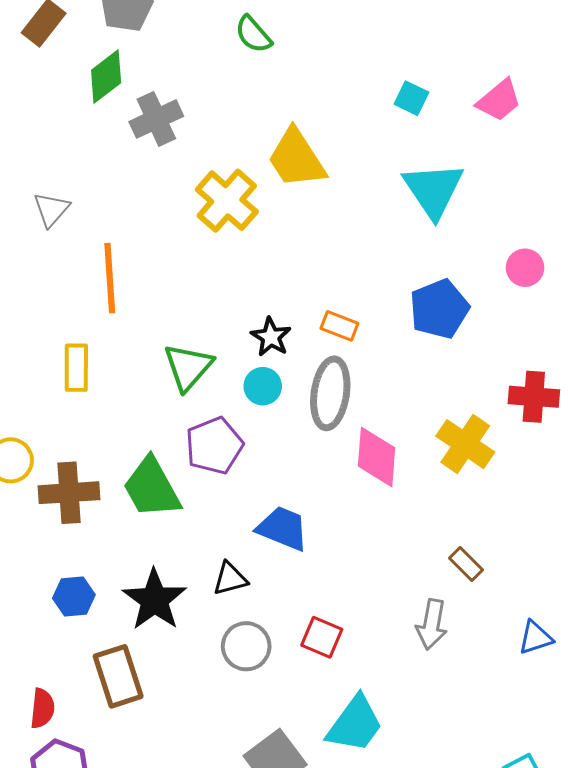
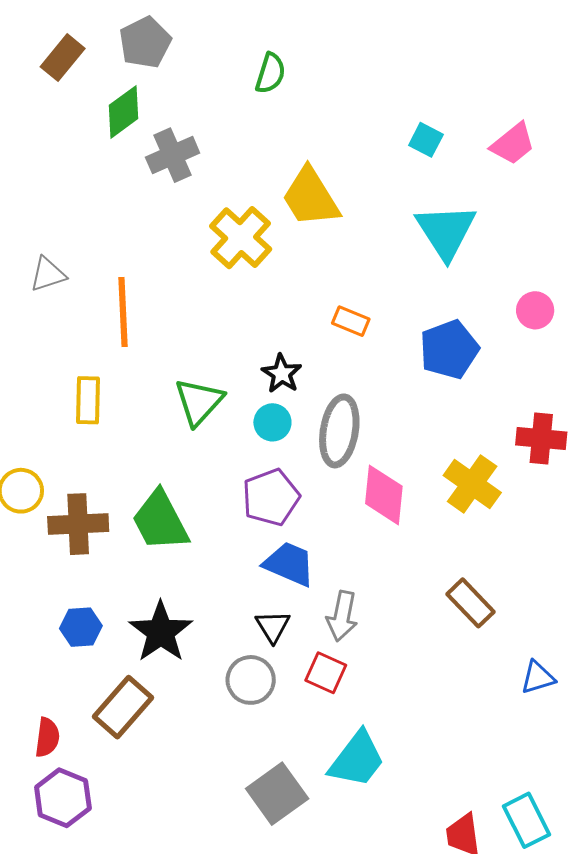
green semicircle: (253, 34) -> (270, 73), turned -123
gray triangle: (51, 209) -> (48, 274), moved, turned 30
orange rectangle: (339, 326) -> (351, 321), moved
purple pentagon: (214, 446) -> (271, 497), moved
brown rectangle: (466, 564) -> (470, 603), size x1.4
black triangle: (230, 579) -> (273, 626), moved, turned -48
gray arrow: (432, 624) -> (342, 616), moved
brown rectangle: (118, 676) -> (123, 707), turned 58

